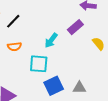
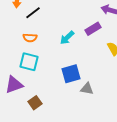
cyan square: (39, 64) -> (29, 62), moved
blue square: (54, 86) -> (71, 74), moved

